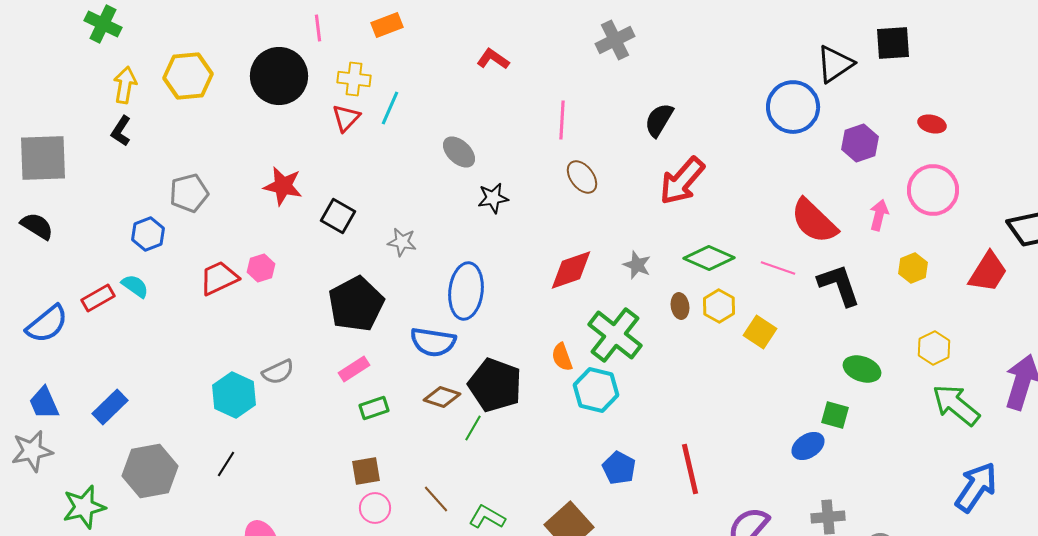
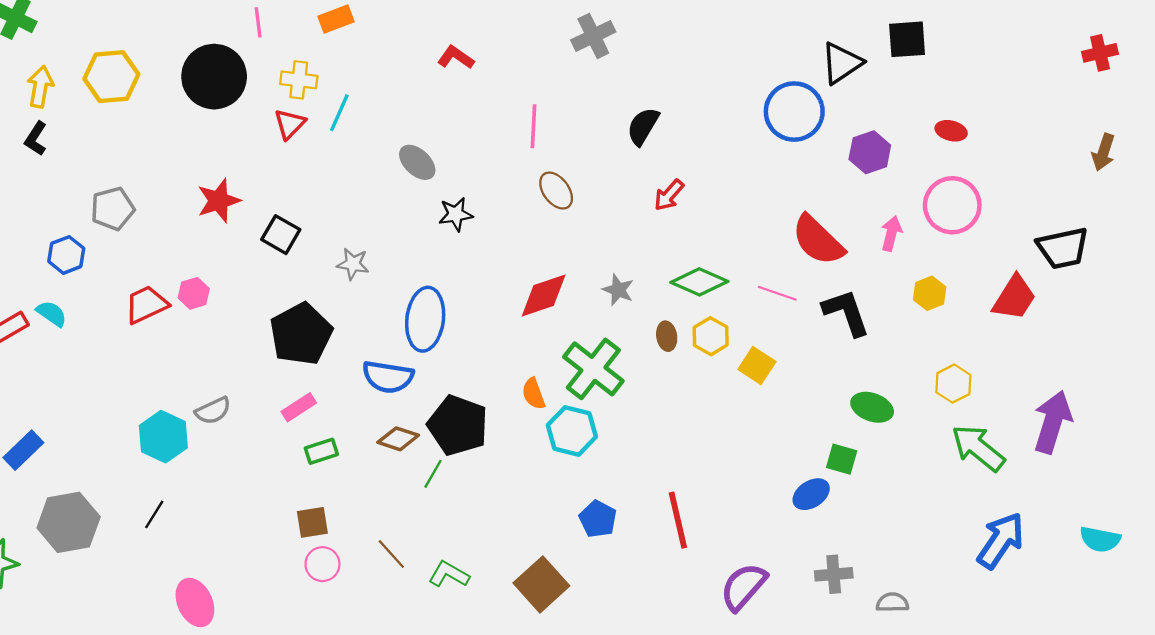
red arrow: (682, 181) -> (669, 195), size x0.6
red star: (283, 186) -> (219, 201), turned -30

